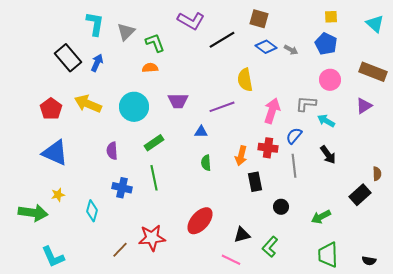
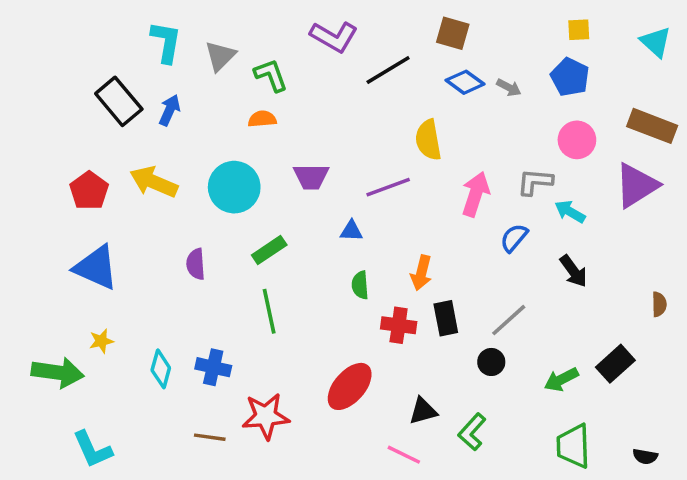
purple triangle: (364, 106) -> (636, 185), size x1.6
red cross: (268, 148) -> (399, 325), moved
gray line: (294, 166) -> (509, 320), moved, turned 55
blue cross: (122, 188) -> (213, 367), moved
black rectangle: (360, 195) -> (615, 364), moved
brown line: (120, 250) -> (210, 437), turned 54

